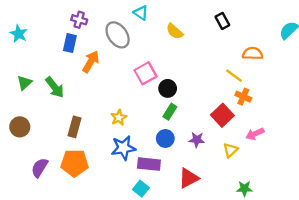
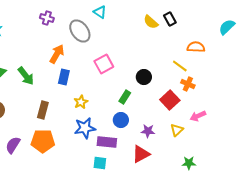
yellow semicircle: (175, 31) -> (151, 22), moved
blue rectangle: (70, 43) -> (64, 77), moved
black circle: (168, 88) -> (144, 77), moved
purple star: (197, 140) -> (148, 131), moved
cyan square: (141, 189) -> (100, 163), turned -32

